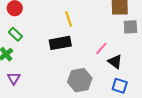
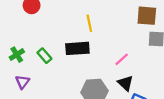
green rectangle: (15, 34) -> (44, 56), moved
black triangle: (115, 62) -> (125, 83), moved

